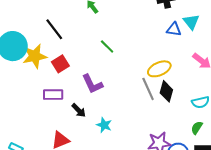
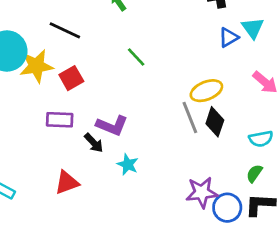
black line: (54, 29) -> (65, 30), turned -30
blue triangle: (174, 29) -> (228, 37), turned -42
purple L-shape: (92, 84) -> (112, 125), moved, turned -45

